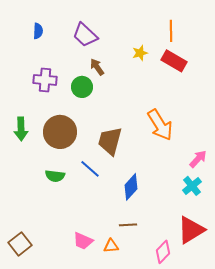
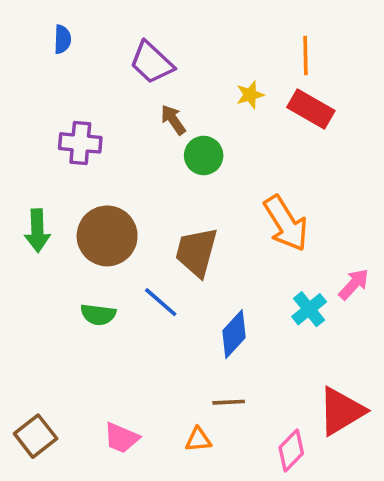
blue semicircle: (38, 31) -> (62, 39), moved
green circle: (82, 87) -> (204, 155), moved
cyan cross: (192, 186) -> (309, 309), moved
pink trapezoid: (83, 241) -> (121, 438), moved

